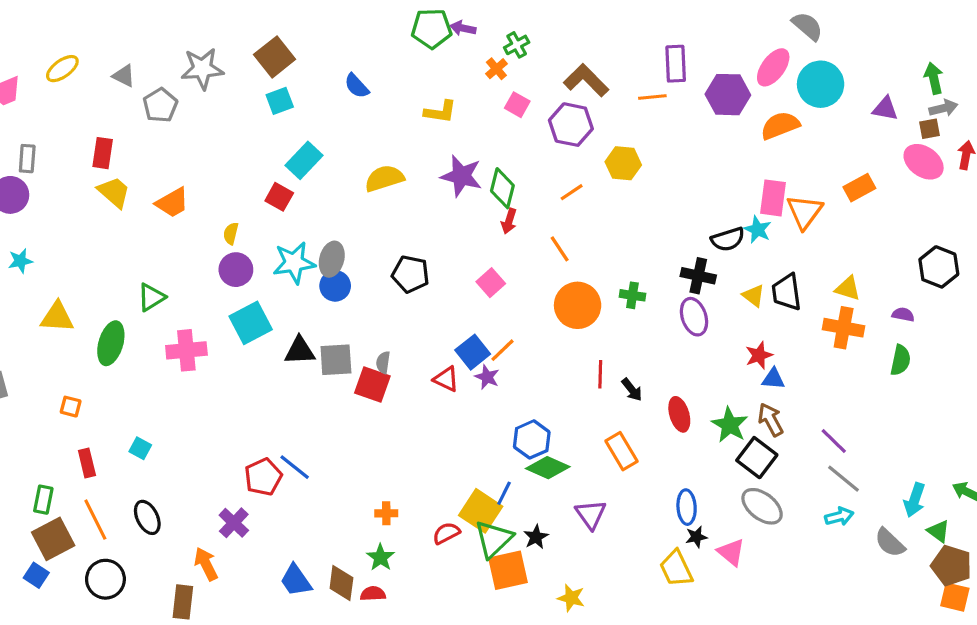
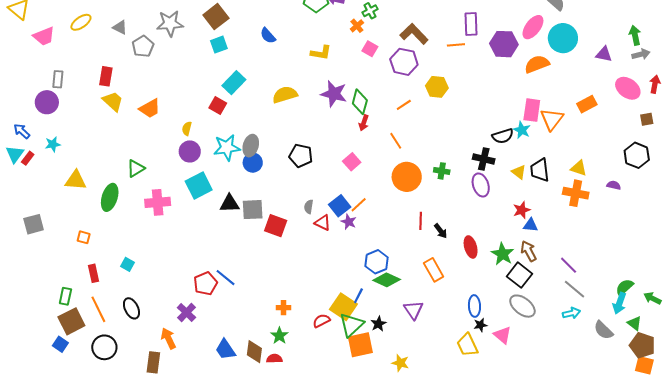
brown square: (930, 129) -> (647, 119), moved
green semicircle: (900, 360) -> (625, 287), moved, turned -144
gray semicircle: (383, 362) -> (309, 207), moved

